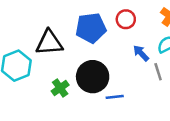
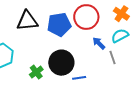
red circle: (126, 19) -> (86, 17), size x1.6
black triangle: (49, 43) -> (27, 21), moved

